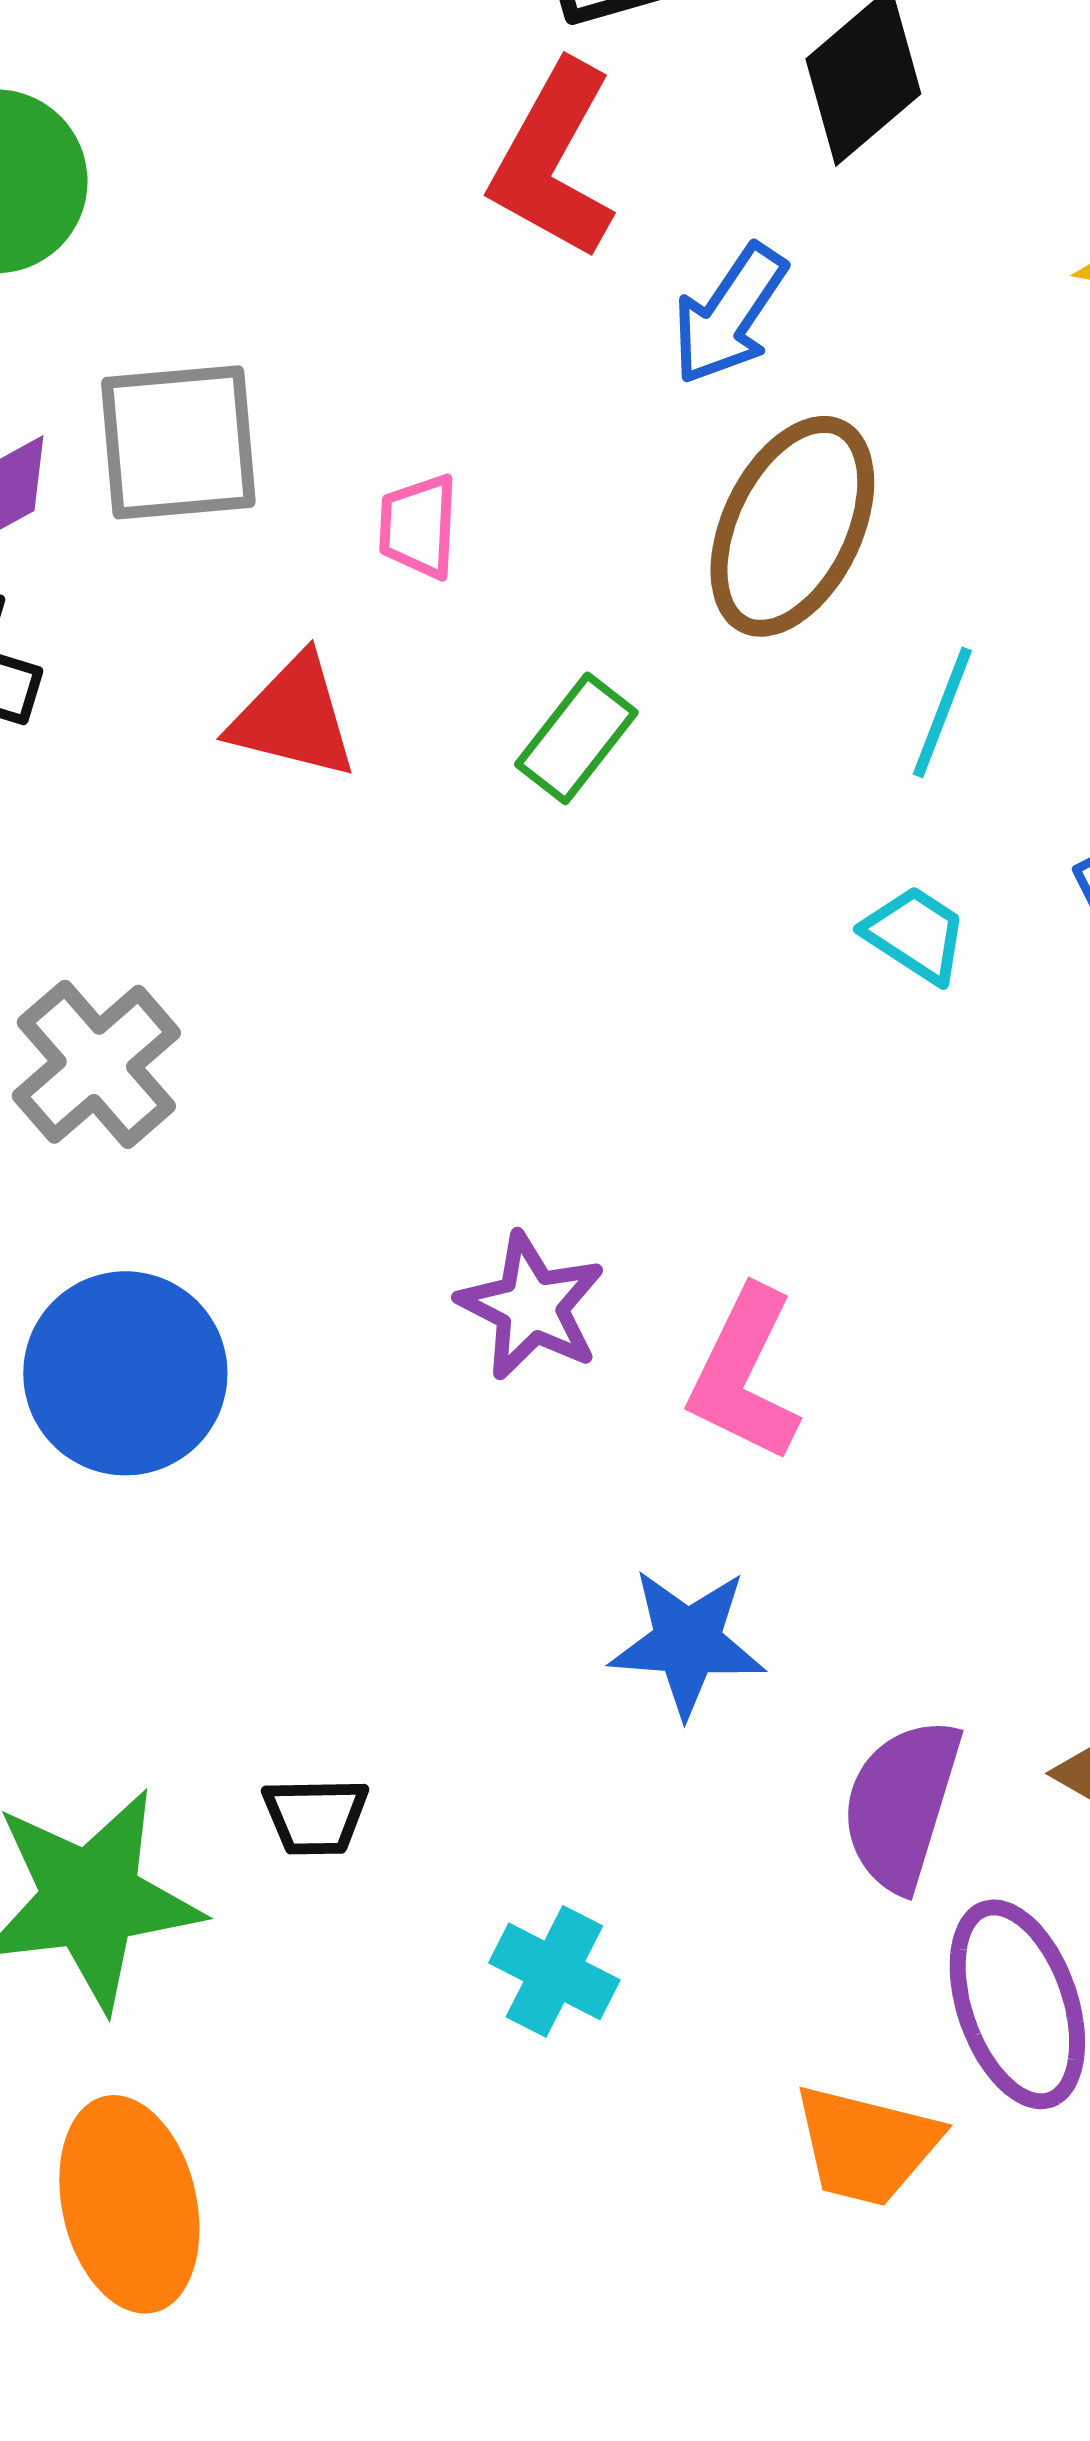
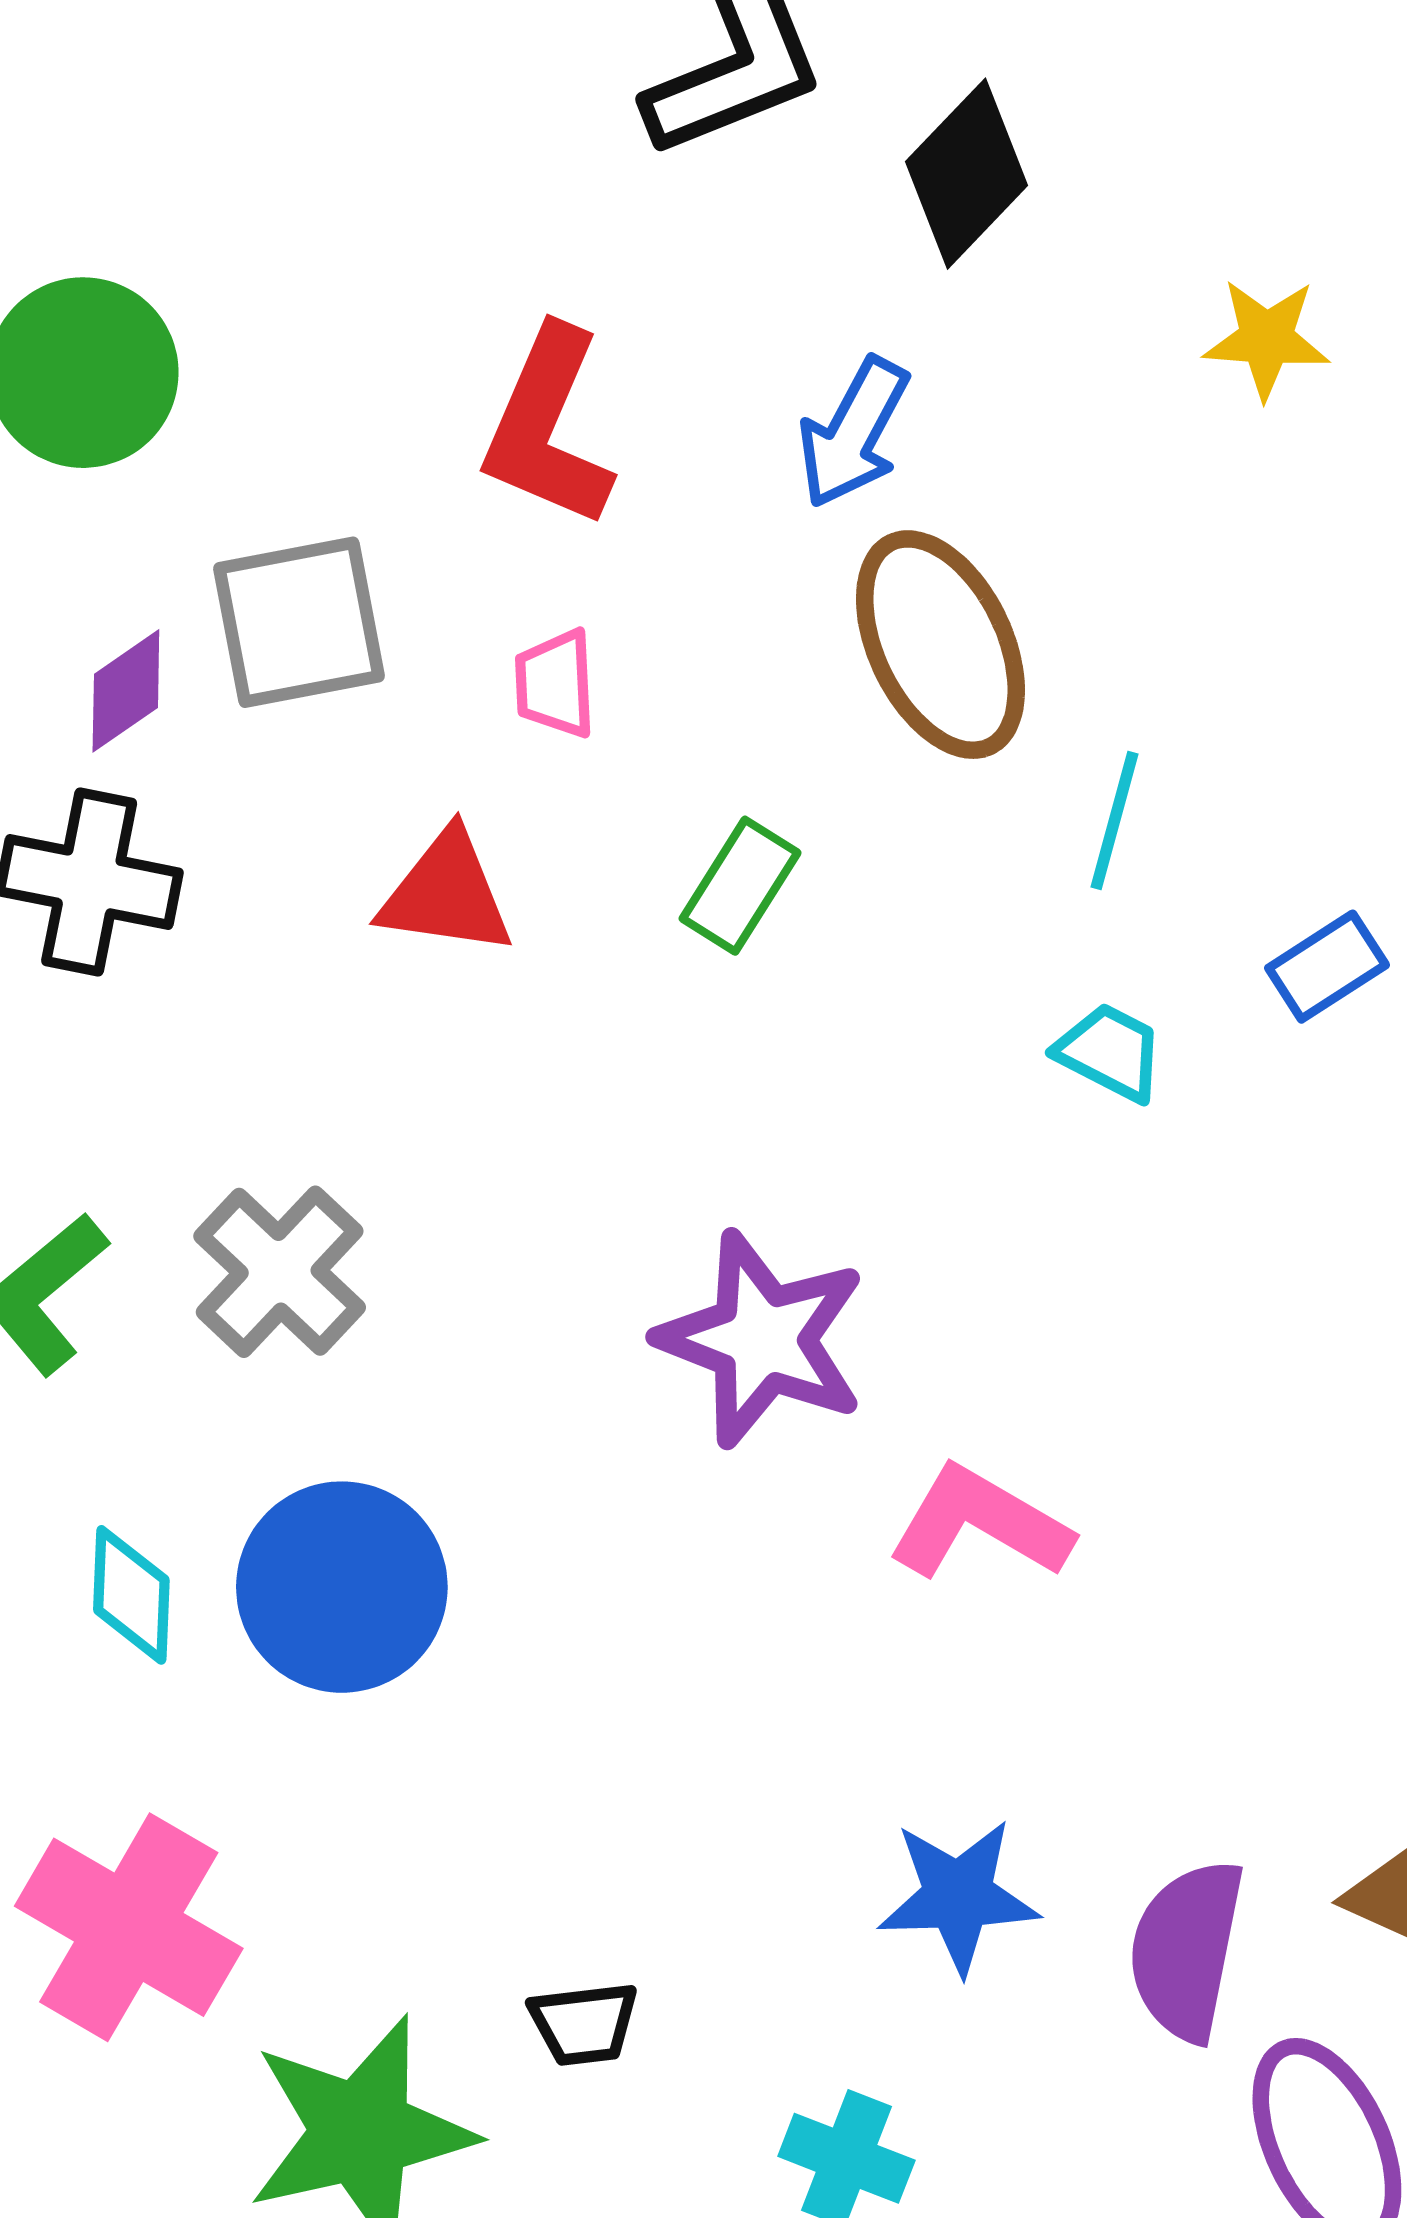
red L-shape: (553, 160) -> (548, 427), moved
brown ellipse: (792, 526) -> (940, 645), turned -46
purple star: (531, 1306) -> (762, 1339), moved, size x1.4
pink L-shape: (744, 1374) -> (980, 1523), turned 100
blue star: (687, 1642) -> (958, 1896), moved

